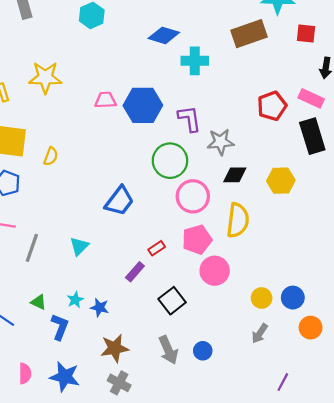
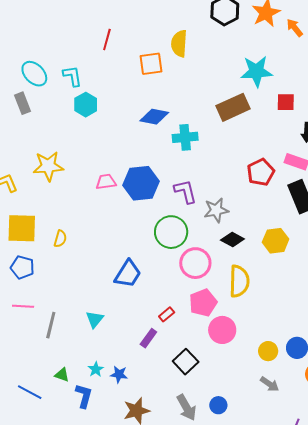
black diamond: (235, 175) -> (232, 239), turned 35
gray arrow: (260, 333) -> (270, 384), turned -84

